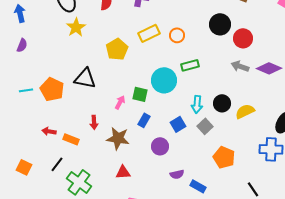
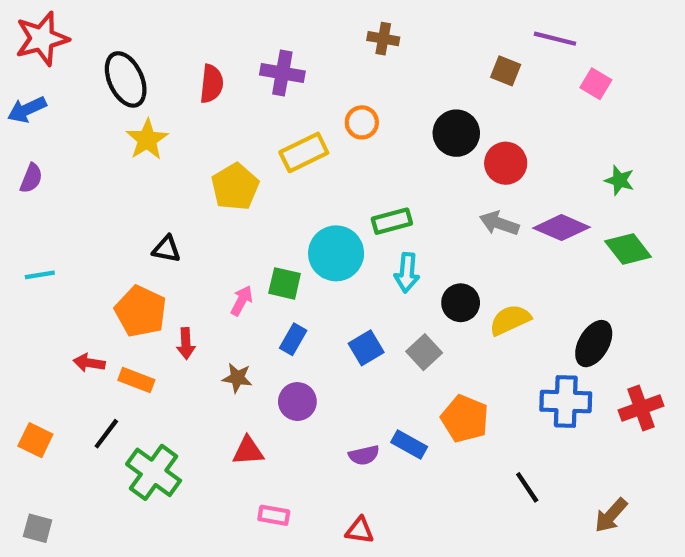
blue arrow: (20, 13) -> (27, 110), turned -102
orange circle: (177, 35) -> (362, 122), moved
black triangle: (85, 78) -> (166, 249), size x0.6
orange pentagon: (52, 89) -> (141, 311), moved
cyan arrow: (197, 104) -> (407, 273), moved
brown star: (118, 138) -> (237, 378), size x0.6
purple circle: (160, 146) -> (297, 402), moved
blue rectangle: (198, 186) -> (409, 444), moved

